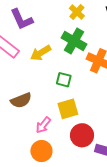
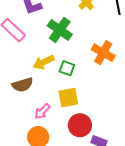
green cross: (74, 41) -> (60, 30), moved
yellow arrow: (41, 53) -> (44, 62), moved

